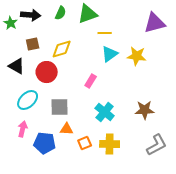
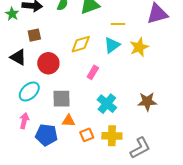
yellow line: (105, 33) -> (118, 24), moved
yellow diamond: (62, 49) -> (81, 44), moved
yellow star: (137, 56) -> (139, 47), turned -30
gray L-shape: (157, 145) -> (140, 148), moved

